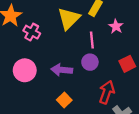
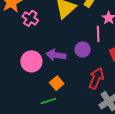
pink line: (92, 40) -> (98, 34), moved
pink circle: (25, 70) -> (31, 61), moved

